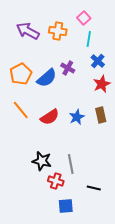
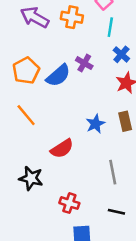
red semicircle: (50, 117) -> (62, 149), moved
black star: (42, 161) -> (31, 178), moved
gray line: (71, 164) -> (113, 172), moved

